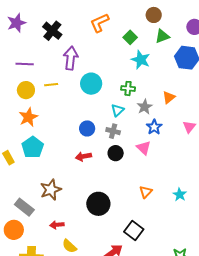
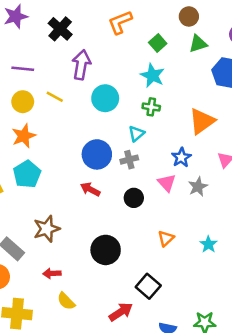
cyan star: (141, 60) -> (153, 75), moved
yellow line: (51, 85) -> (55, 97), turned 32
orange triangle: (169, 97) -> (202, 121), size x1.6
gray star: (145, 107) -> (198, 187), moved
blue circle: (87, 128) -> (97, 154), size x1.5
gray cross: (113, 131) -> (129, 160), turned -32
black circle: (116, 153) -> (134, 198), moved
red arrow: (83, 156) -> (90, 189), turned 35

